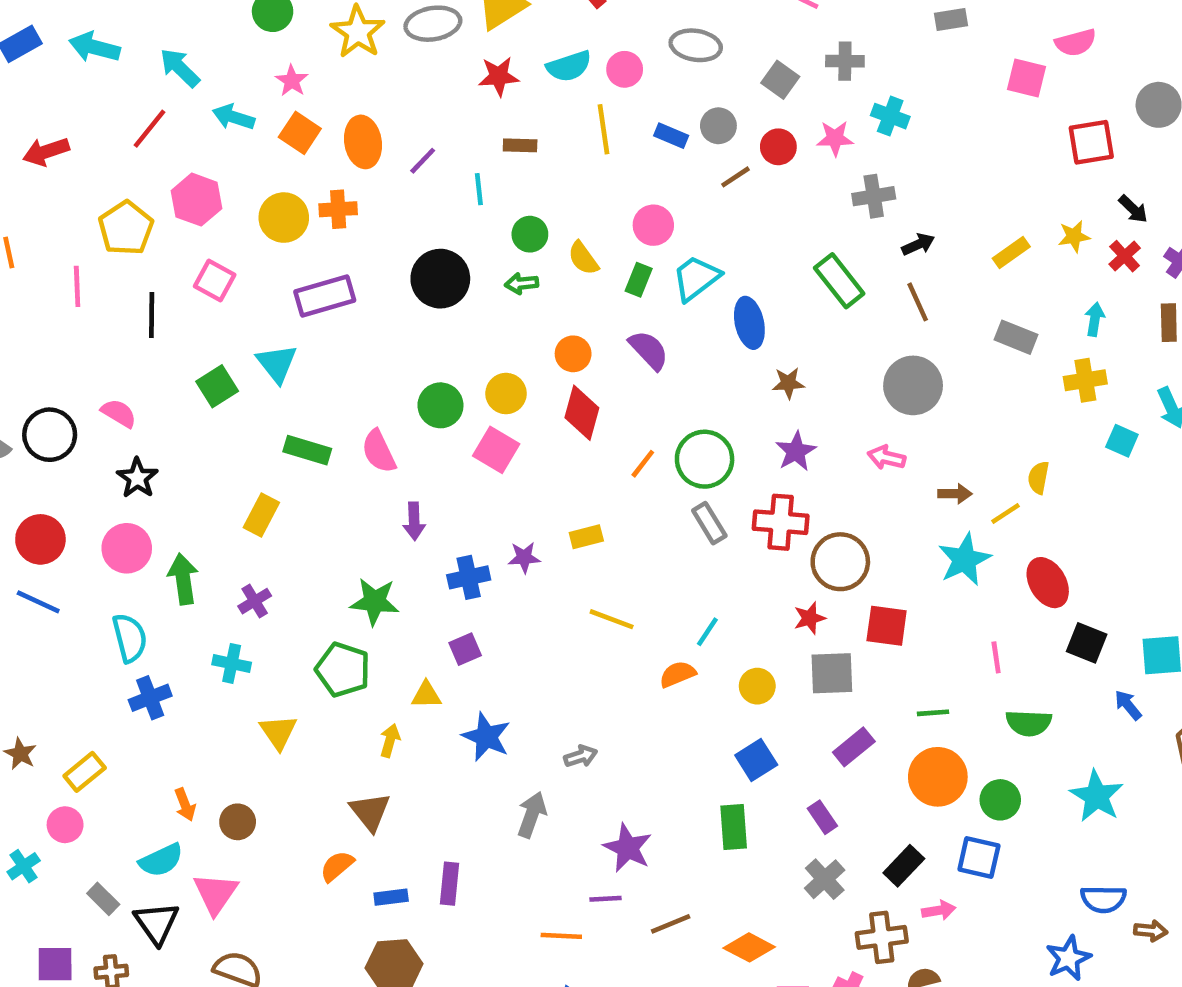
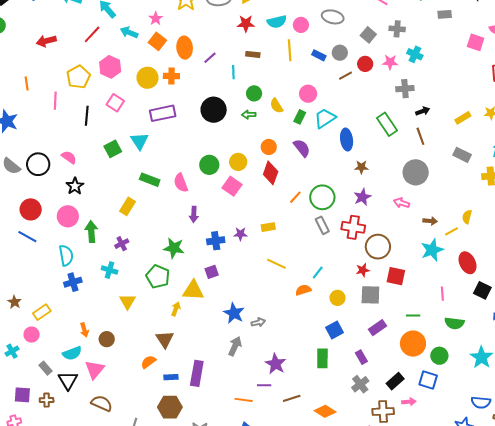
yellow triangle: (426, 695) -> (193, 290), size x1.6
blue star: (486, 737) -> (234, 313), moved
purple rectangle: (450, 884) -> (197, 373), size x1.4

